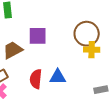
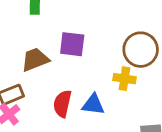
yellow cross: (92, 50) -> (124, 79), moved

